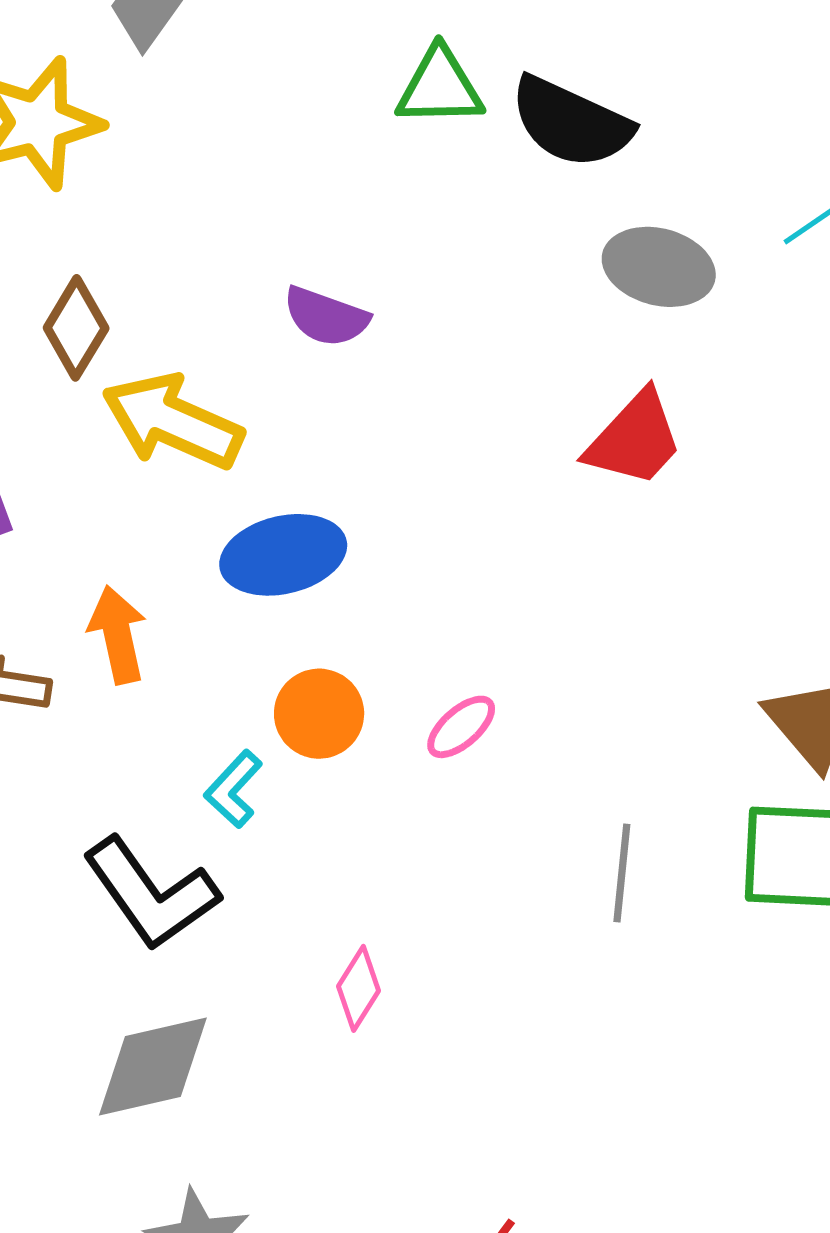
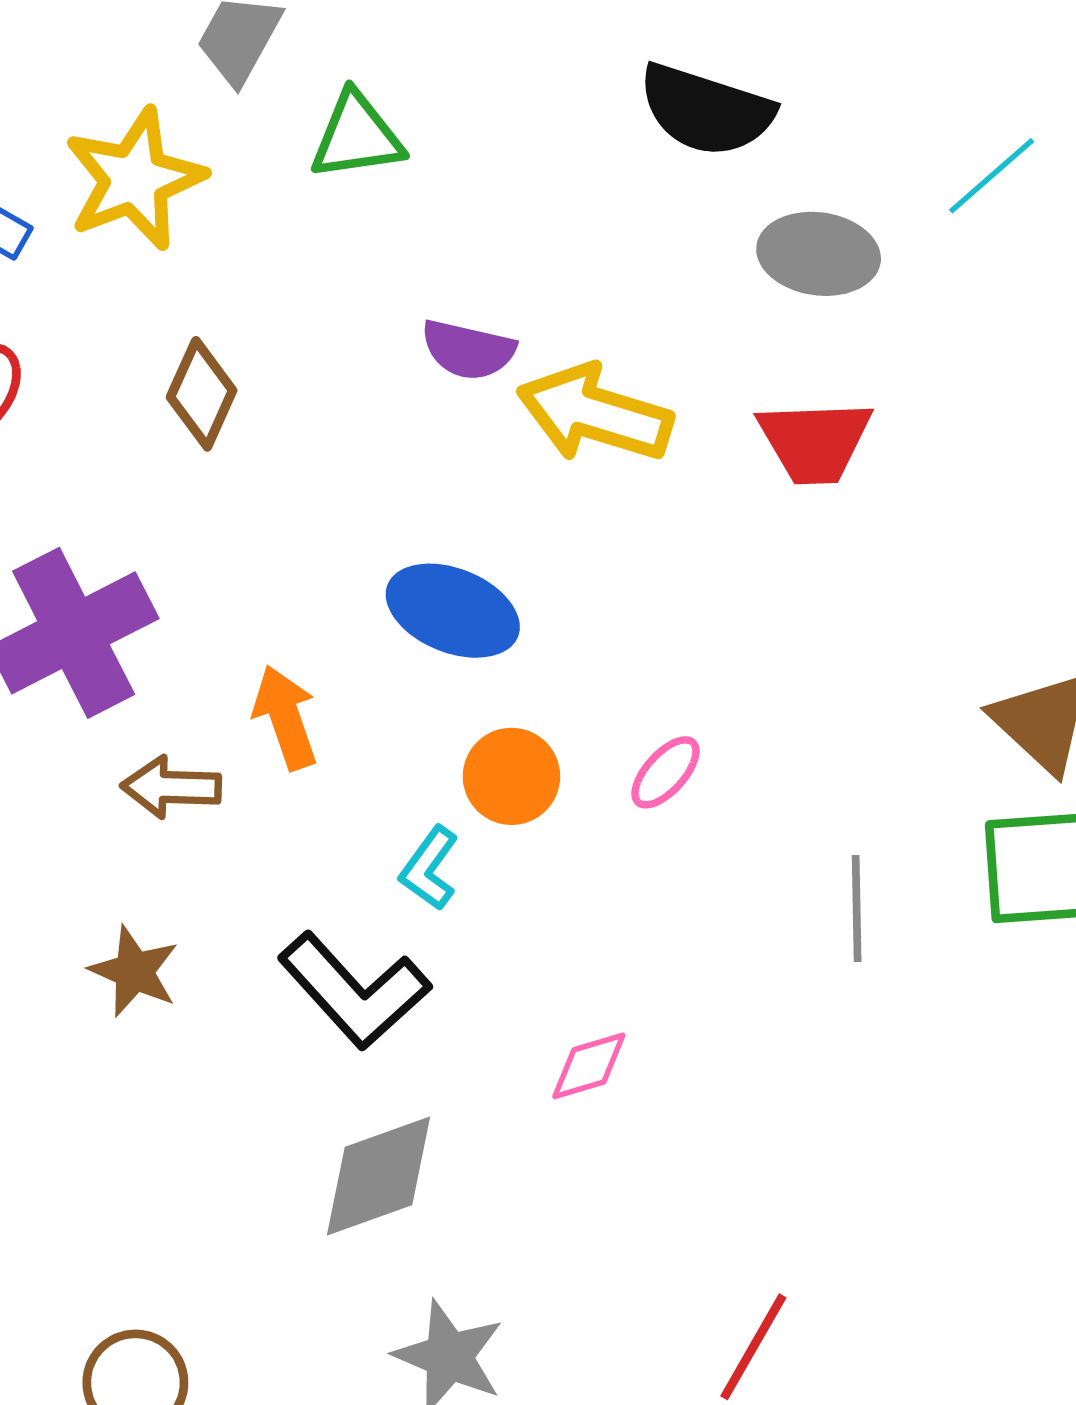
green triangle: (440, 87) -> (357, 136), moved
yellow arrow: (173, 421) -> (595, 413), moved
red trapezoid: (635, 439) -> (815, 442), turned 52
blue ellipse: (283, 555) -> (453, 611), turned 42
pink diamond: (358, 988) -> (589, 1066), turned 48

